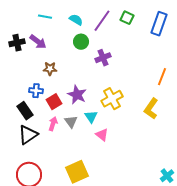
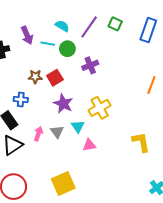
cyan line: (45, 17) -> (48, 44), moved
purple arrow: (38, 42) -> (27, 35), moved, turned 30
red square: (54, 102) -> (55, 78), moved
yellow L-shape: (151, 109) -> (141, 142), moved, turned 135
pink triangle: (102, 135) -> (89, 145), turned -48

